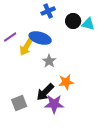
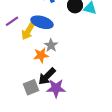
orange star: (66, 82) -> (41, 55), moved
gray square: (19, 103) -> (31, 87), moved

